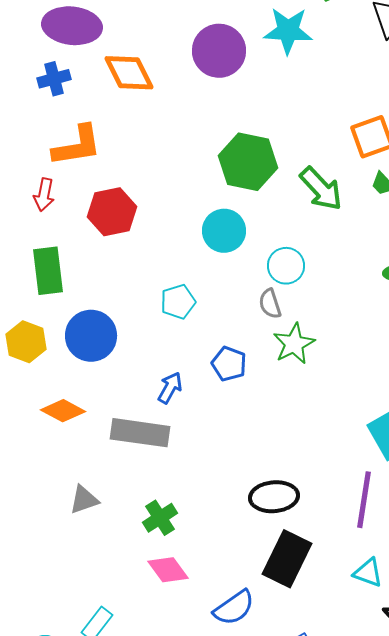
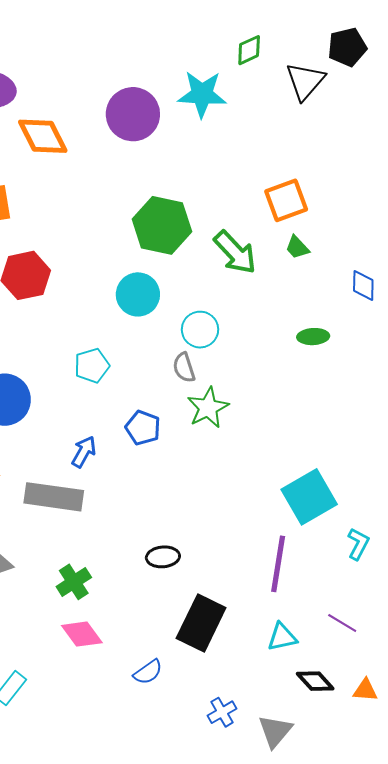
black ellipse: (274, 497) -> (163, 557), moved, size x0.7
cyan triangle: (368, 573) -> (282, 637), turned -32
blue semicircle: (234, 608) -> (148, 672), size x0.7

